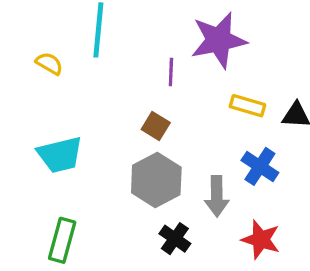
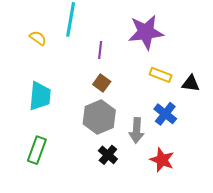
purple line: (171, 72) -> (100, 50), moved
cyan trapezoid: (60, 155) -> (40, 96), turned -76

